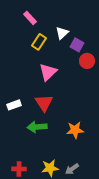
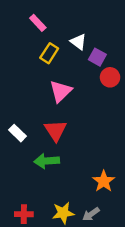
white triangle: (62, 33) -> (78, 42), turned -40
white rectangle: (14, 105) -> (18, 133), turned 64
orange star: (75, 130) -> (104, 181), moved, turned -30

